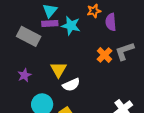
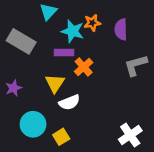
orange star: (94, 11) -> (92, 23), moved
purple rectangle: (50, 23) -> (64, 52), moved
orange cross: (105, 55) -> (84, 67), moved

